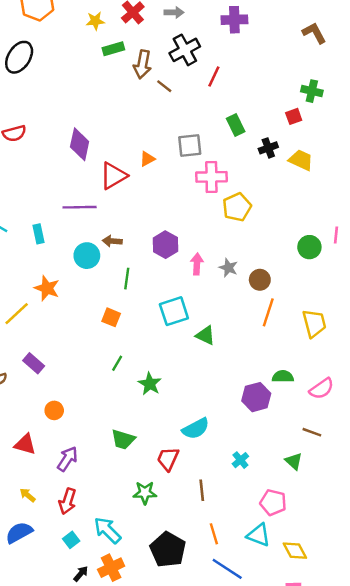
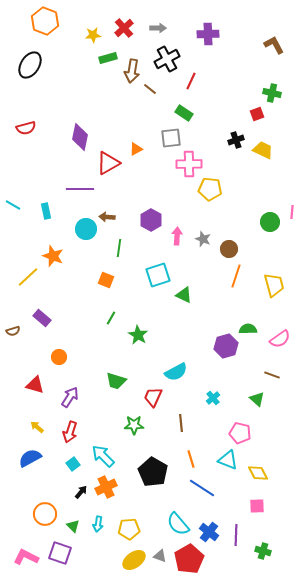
green rectangle: (236, 125) -> (184, 113), moved, turned -30
yellow pentagon: (237, 207) -> (210, 189), turned 30

